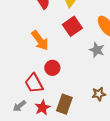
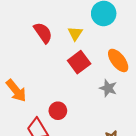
orange arrow: (40, 41) -> (16, 91), moved

